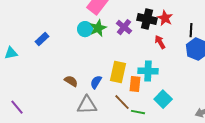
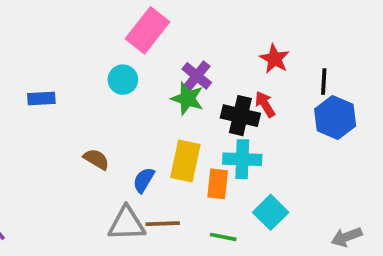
black cross: (147, 19) -> (240, 116), moved
green star: (98, 28) -> (187, 99), moved, turned -30
blue rectangle: (42, 39) -> (41, 99), turned 40
brown semicircle: (71, 81) -> (96, 159), moved
brown line: (122, 102) -> (163, 224), moved, turned -48

